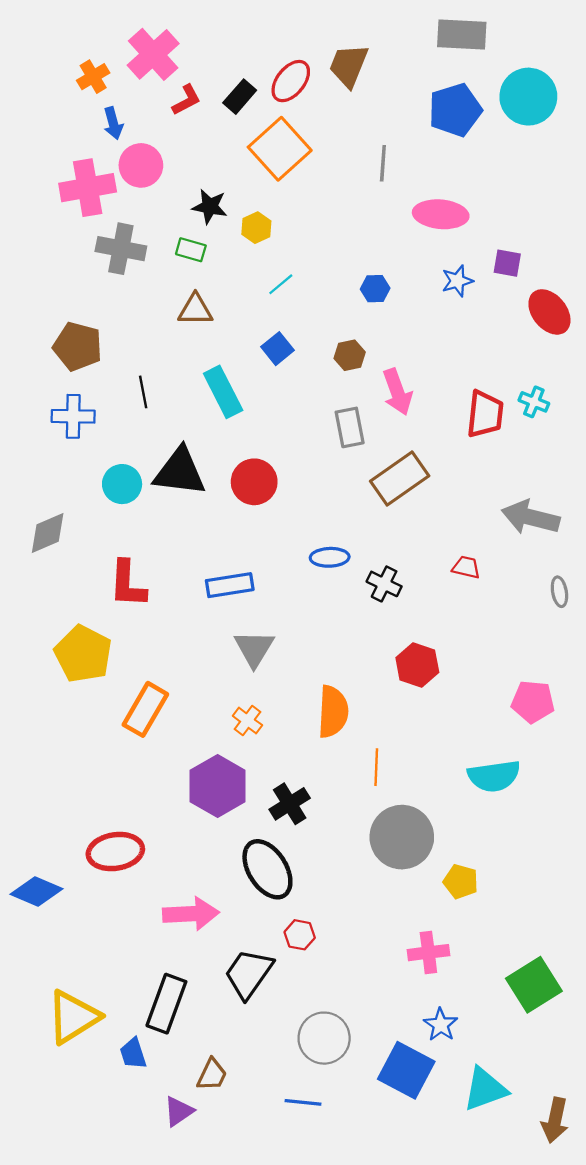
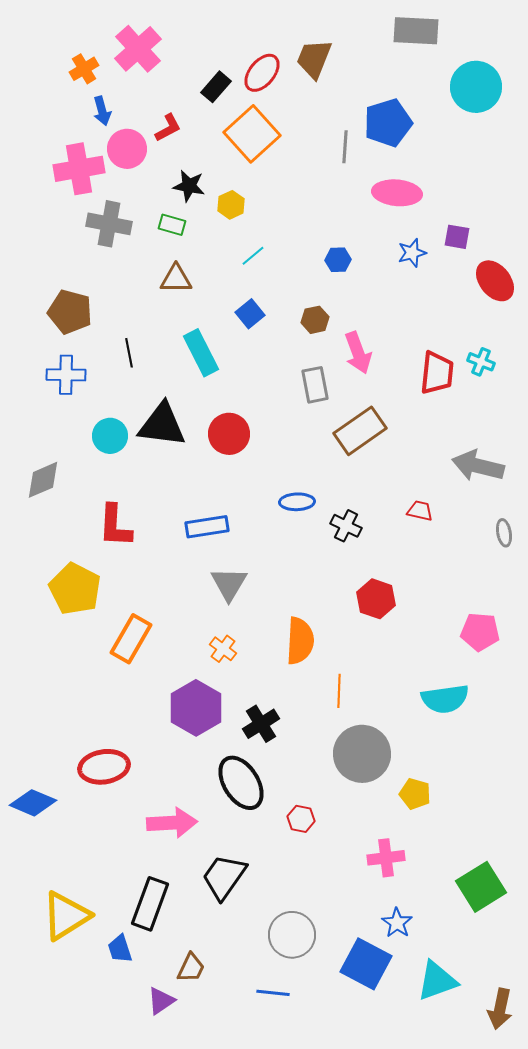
red L-shape: (186, 100) -> (168, 128), moved
blue pentagon: (455, 110) -> (388, 123), moved
red hexagon: (300, 935) -> (301, 819), moved

